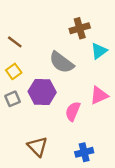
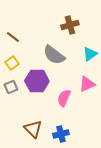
cyan triangle: (99, 51) -> (90, 54), moved
blue cross: (84, 152) -> (61, 134), moved

